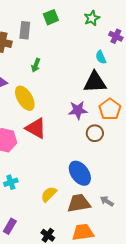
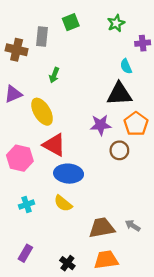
purple cross: (116, 36) -> (143, 43), turned -32
blue ellipse: (80, 173) -> (69, 174), moved, turned -50
yellow semicircle: (49, 194) -> (63, 203), moved, turned -96

